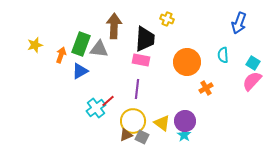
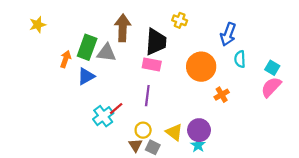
blue arrow: (239, 23) -> (228, 34), moved
yellow star: (35, 45) -> (38, 25), moved
yellow circle: (133, 121) -> (143, 130), size x0.6
brown triangle: (126, 135) -> (136, 145), turned -40

